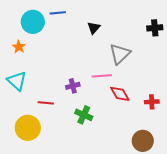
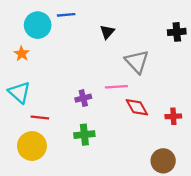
gray triangle: (120, 54) -> (137, 62), turned -30
red line: (46, 103) -> (40, 117), moved
green cross: (84, 115) -> (84, 135), moved, turned -30

